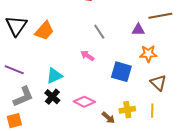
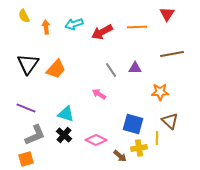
purple triangle: (138, 30) -> (135, 68), moved
blue square: (121, 72) -> (133, 124), moved
cyan triangle: (54, 76) -> (66, 114), turned 42
yellow line: (152, 111) -> (157, 138), moved

